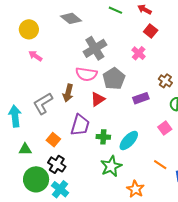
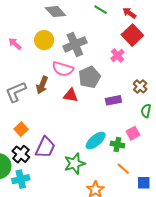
yellow circle: (29, 29) -> (44, 40), moved
red square: (151, 31) -> (132, 35), size x1.5
red triangle: (98, 99) -> (71, 95), turned 35
purple trapezoid: (80, 125) -> (45, 147), moved
green cross: (103, 137) -> (117, 145), moved
cyan cross: (60, 189) -> (21, 179), turned 30

